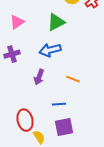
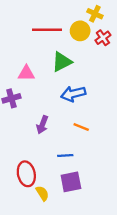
pink triangle: (17, 22) -> (26, 73), moved, turned 35
blue arrow: (50, 50) -> (73, 94), moved

